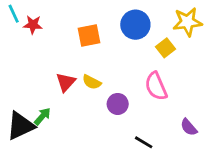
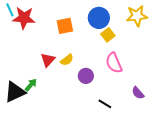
red star: (33, 25) -> (24, 18), size x1.6
yellow square: (166, 48) -> (108, 35), moved
yellow semicircle: (92, 82) -> (67, 60), turned -64

